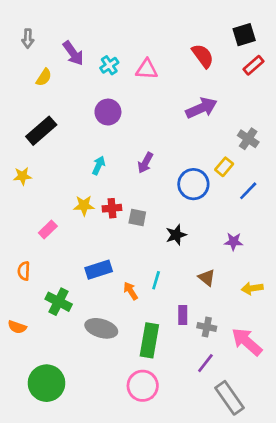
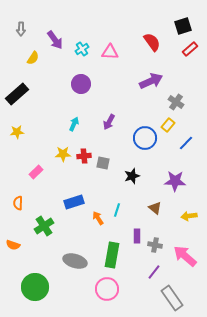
black rectangle: (41, 131) -> (17, 94), moved
gray cross: (248, 139) -> (176, 102), moved
purple star: (233, 242) -> (175, 181), size x1.5
green cross: (59, 302) -> (44, 226), turned 30
gray ellipse: (101, 328) -> (75, 261), moved

